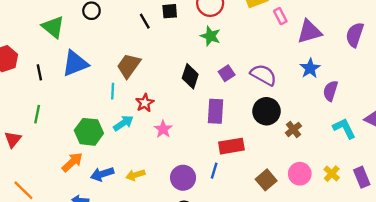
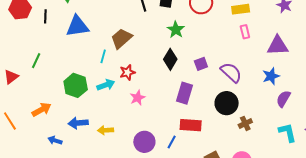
pink rectangle: (280, 16) -> (245, 32), moved
green star: (210, 36) -> (176, 30), moved
black line: (39, 72) -> (45, 16), moved
orange arrow: (72, 162) -> (41, 110), moved

